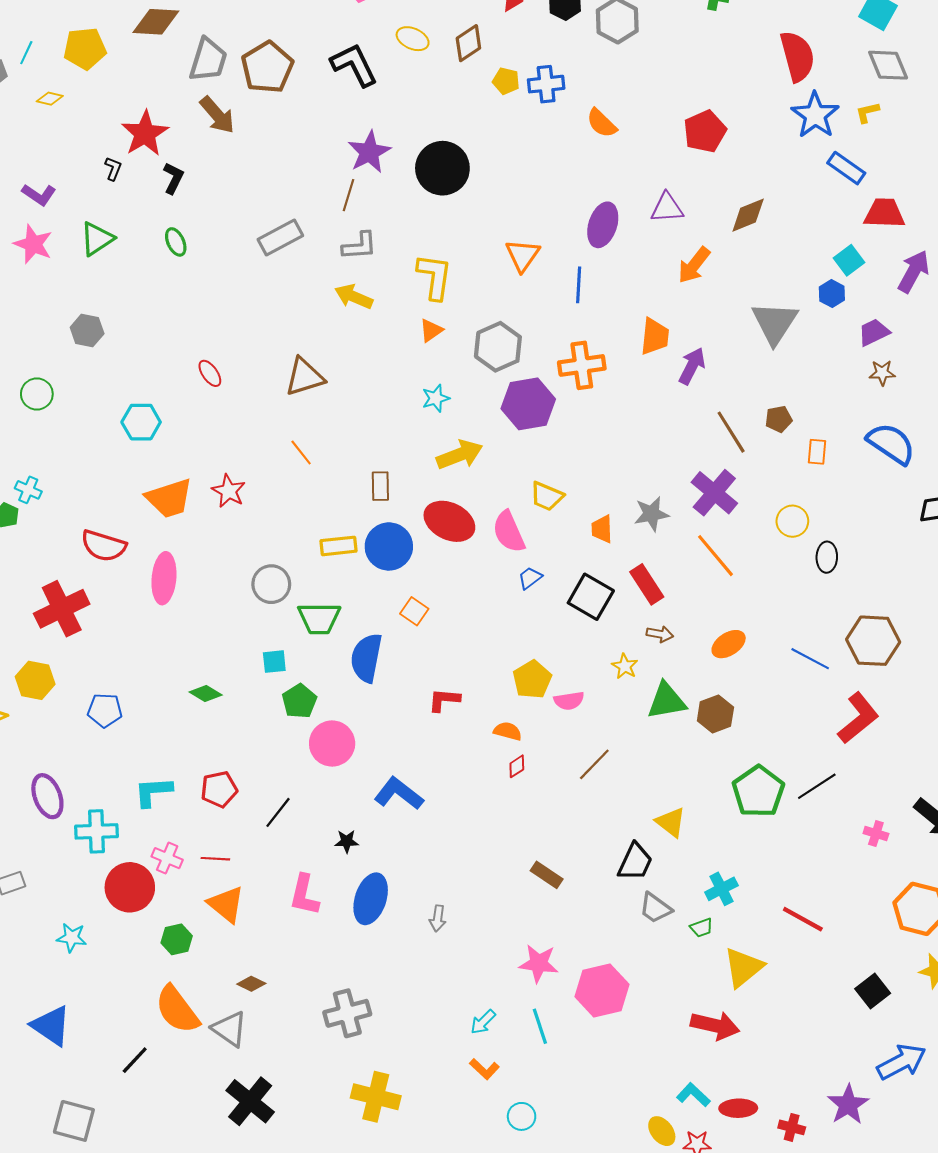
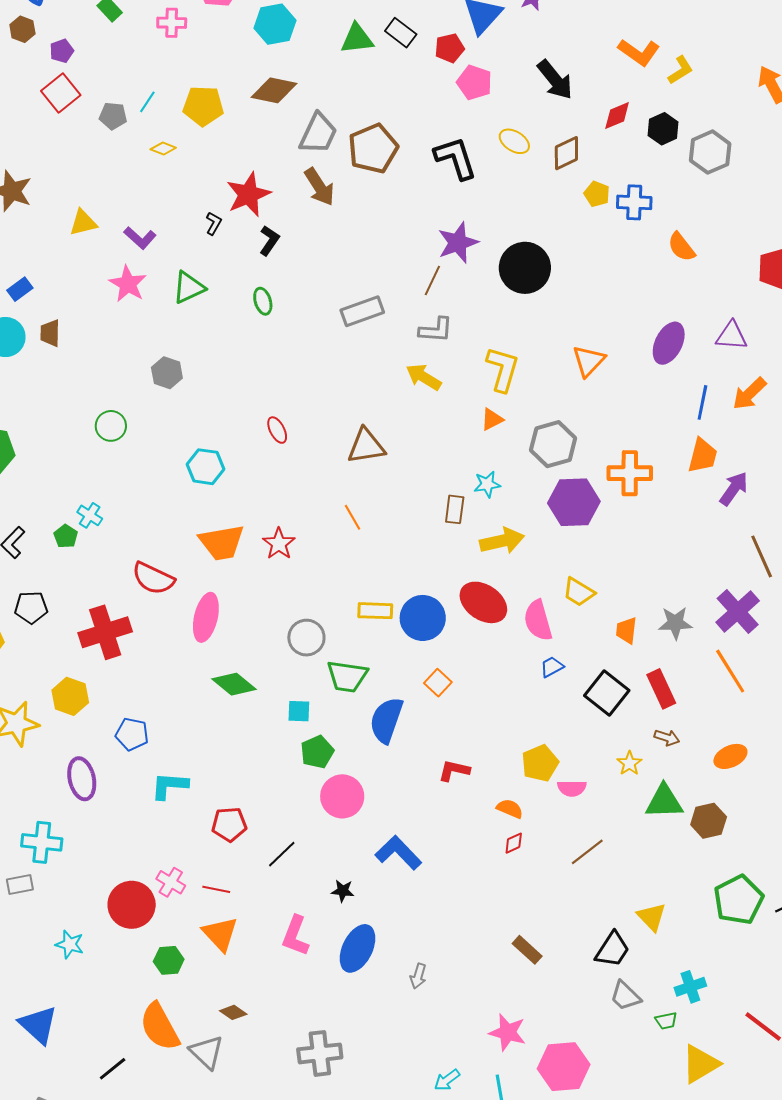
blue line: (579, 285) -> (702, 402), moved
brown rectangle: (380, 486) -> (455, 509), moved
green diamond: (206, 693) -> (234, 684), moved, size x1.4
cyan L-shape: (153, 792) -> (169, 786), moved
purple ellipse: (47, 796) -> (82, 779), moved
cyan cross: (96, 831) -> (42, 842), moved

